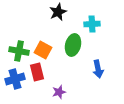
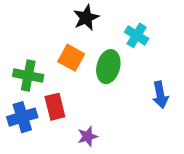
cyan cross: (92, 24) -> (137, 35), turned 35
orange square: (43, 50) -> (71, 58), moved
blue arrow: (98, 69) -> (160, 95), moved

